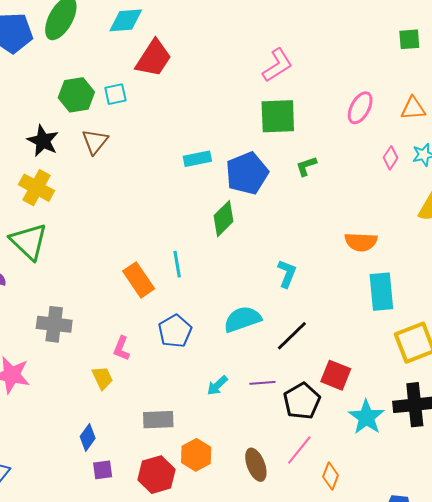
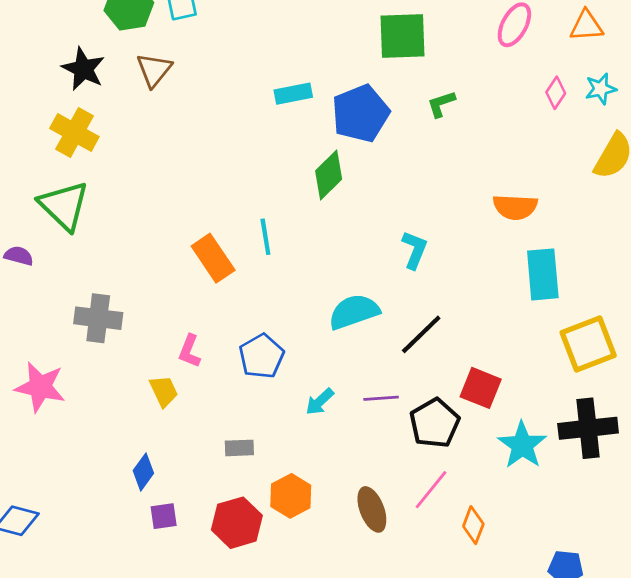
blue pentagon: (175, 331) -> (261, 356), moved
gray rectangle: (158, 420) -> (239, 448), size x0.7

